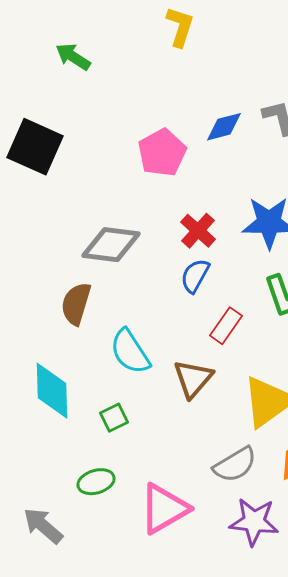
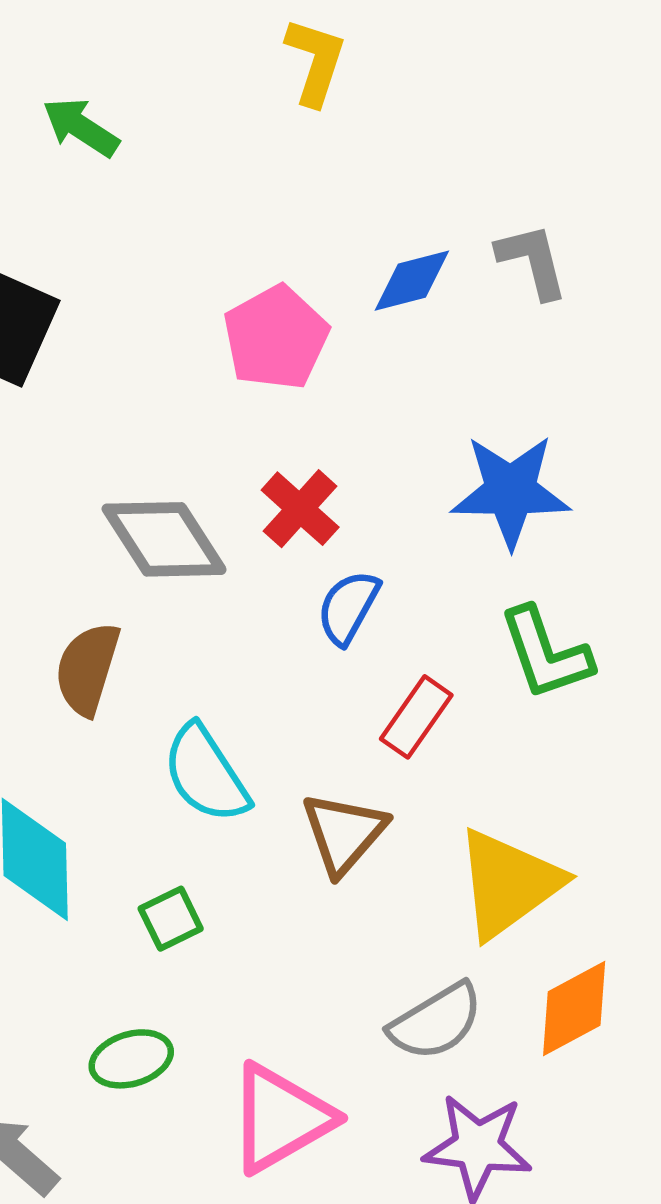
red cross: (198, 231) -> (300, 509), moved
gray diamond: (111, 245) -> (164, 539), turned 50

